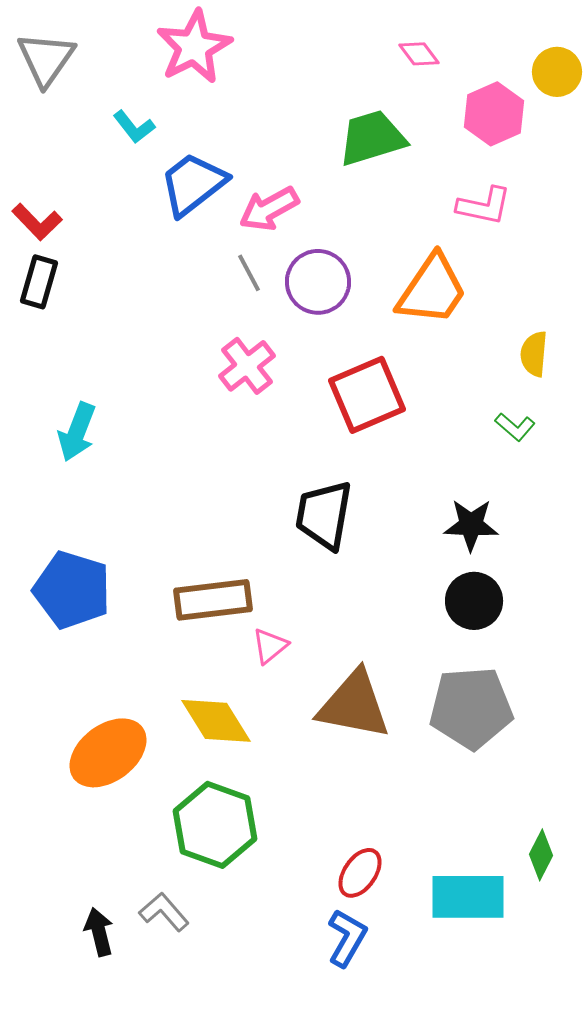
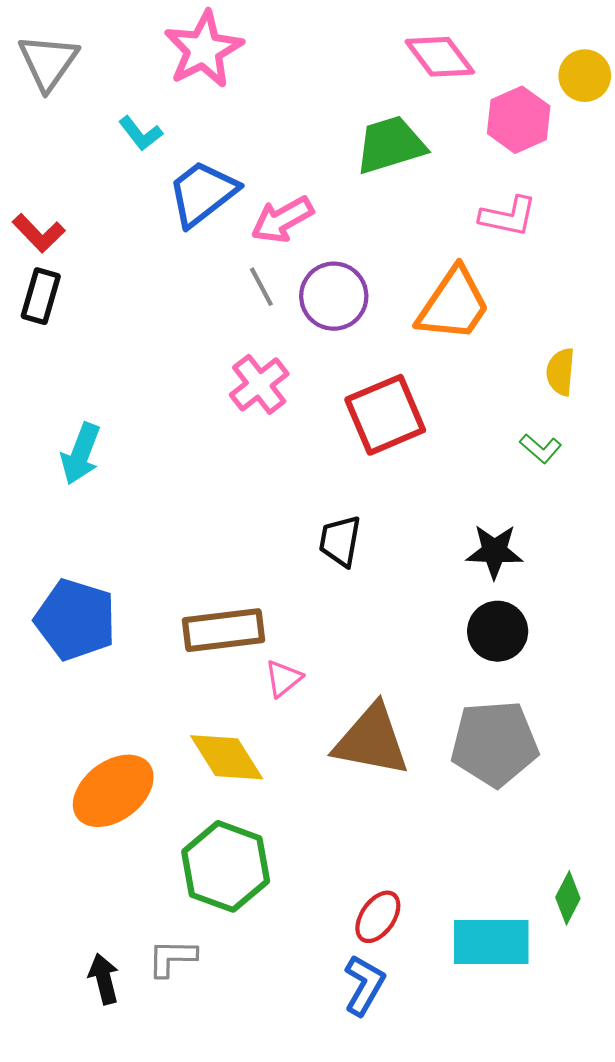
pink diamond: (419, 54) -> (440, 57), size x1.6
black trapezoid: (324, 515) -> (340, 541), size x0.7
gray L-shape: (164, 912) -> (172, 958), turned -48

